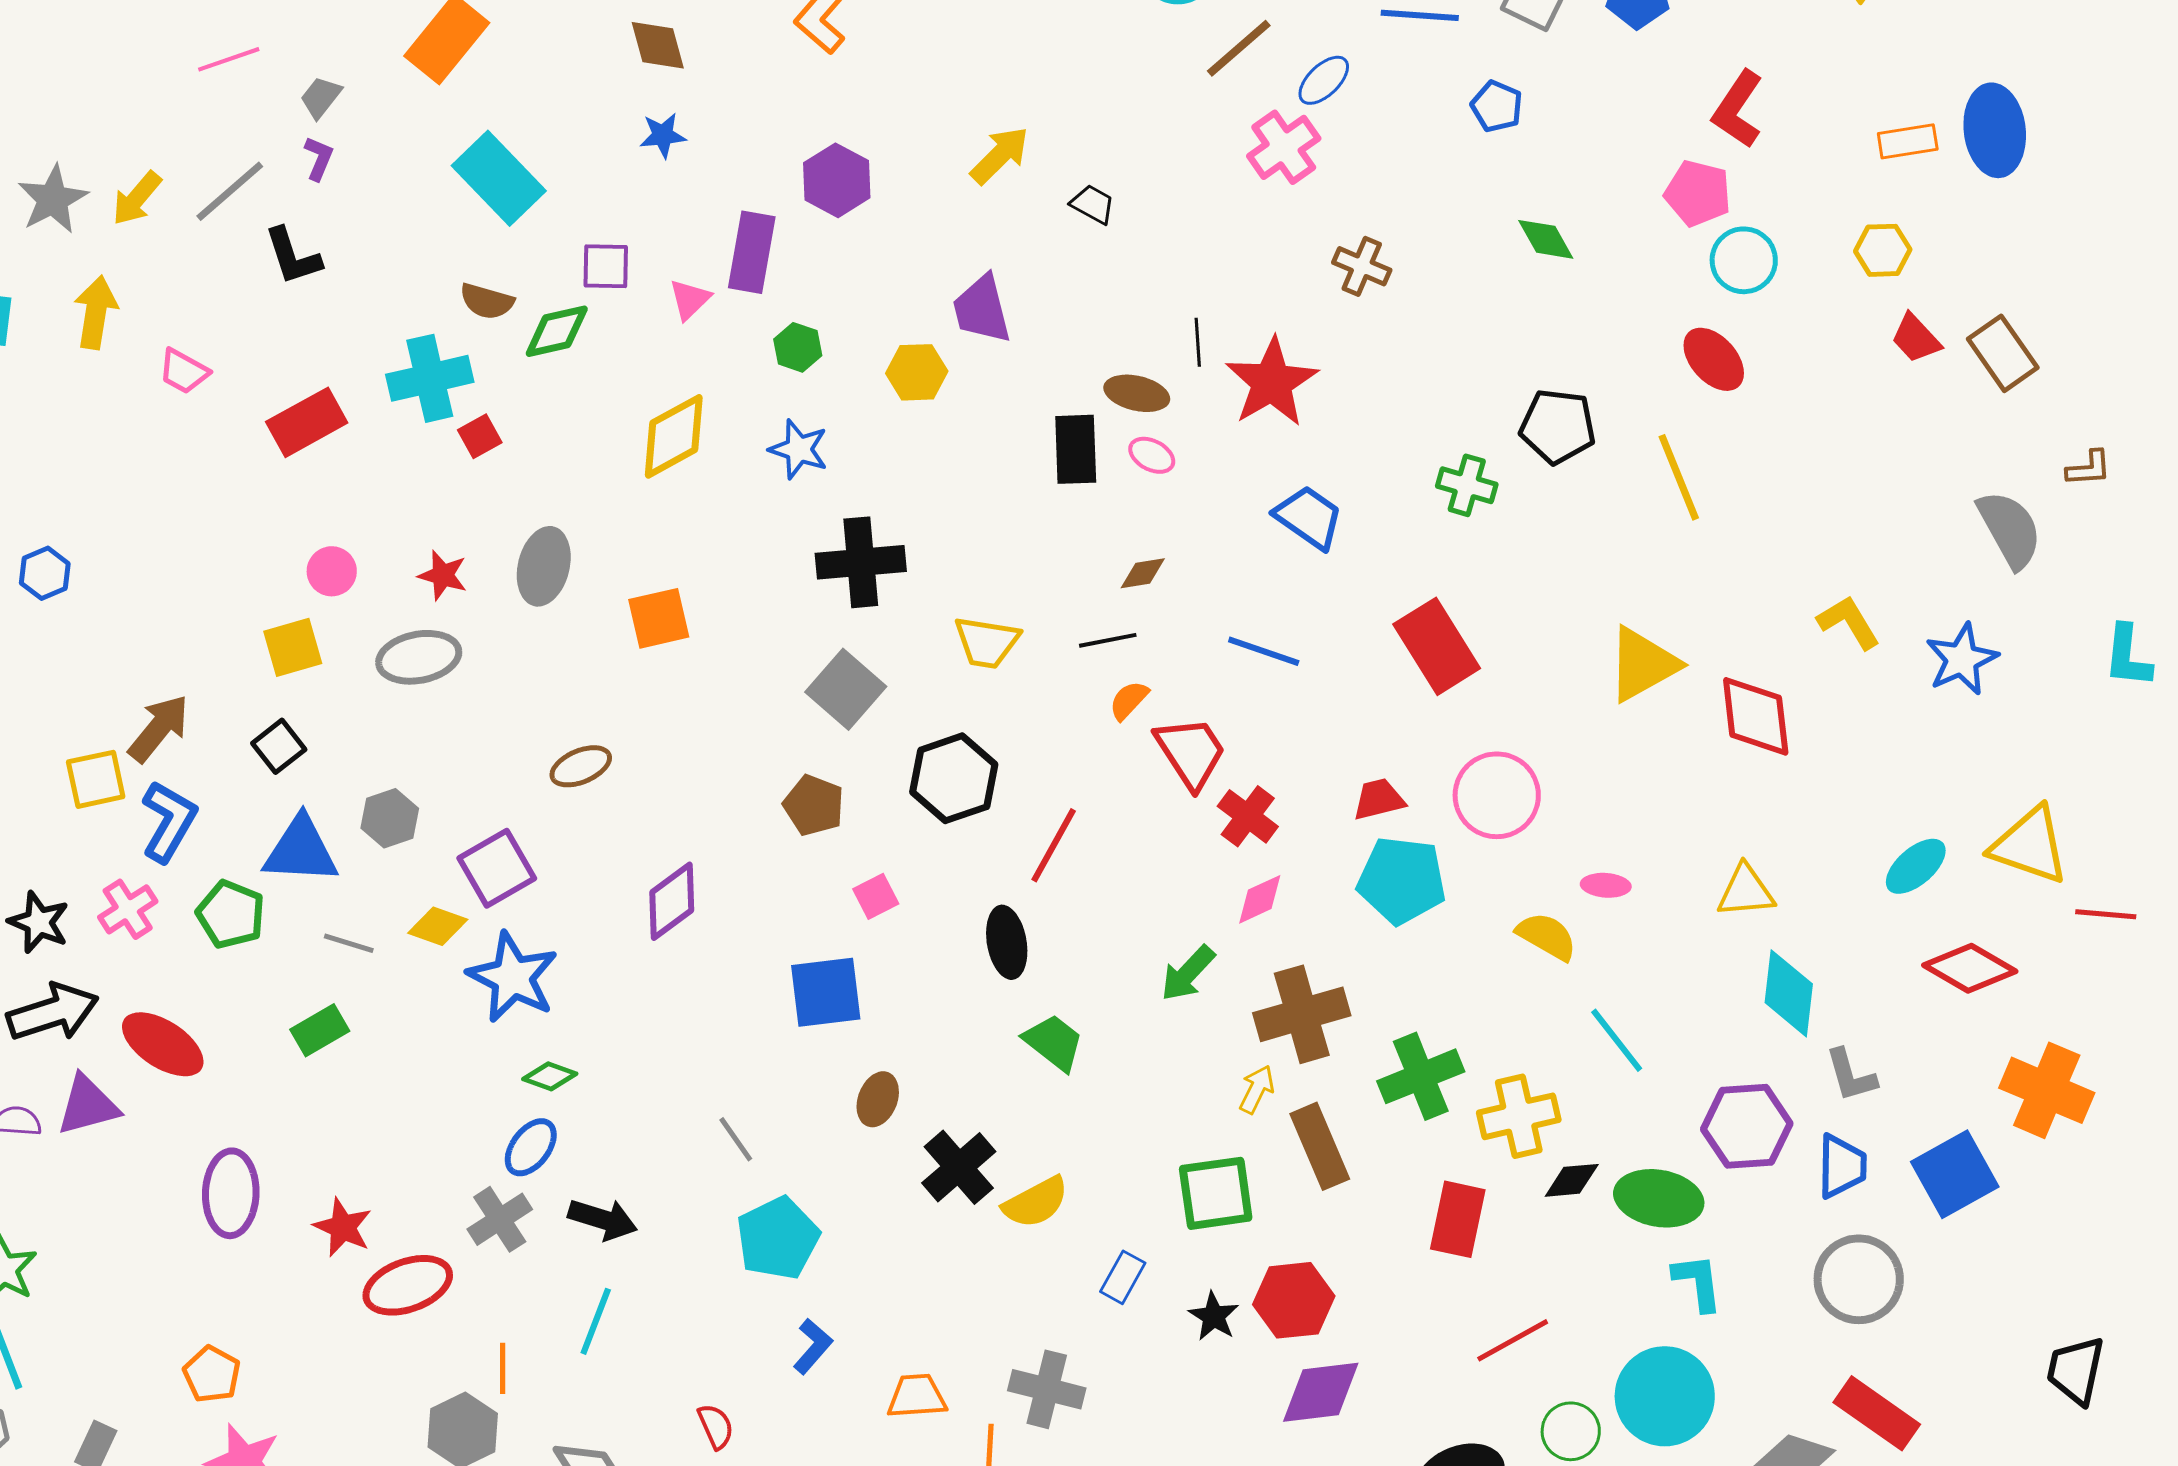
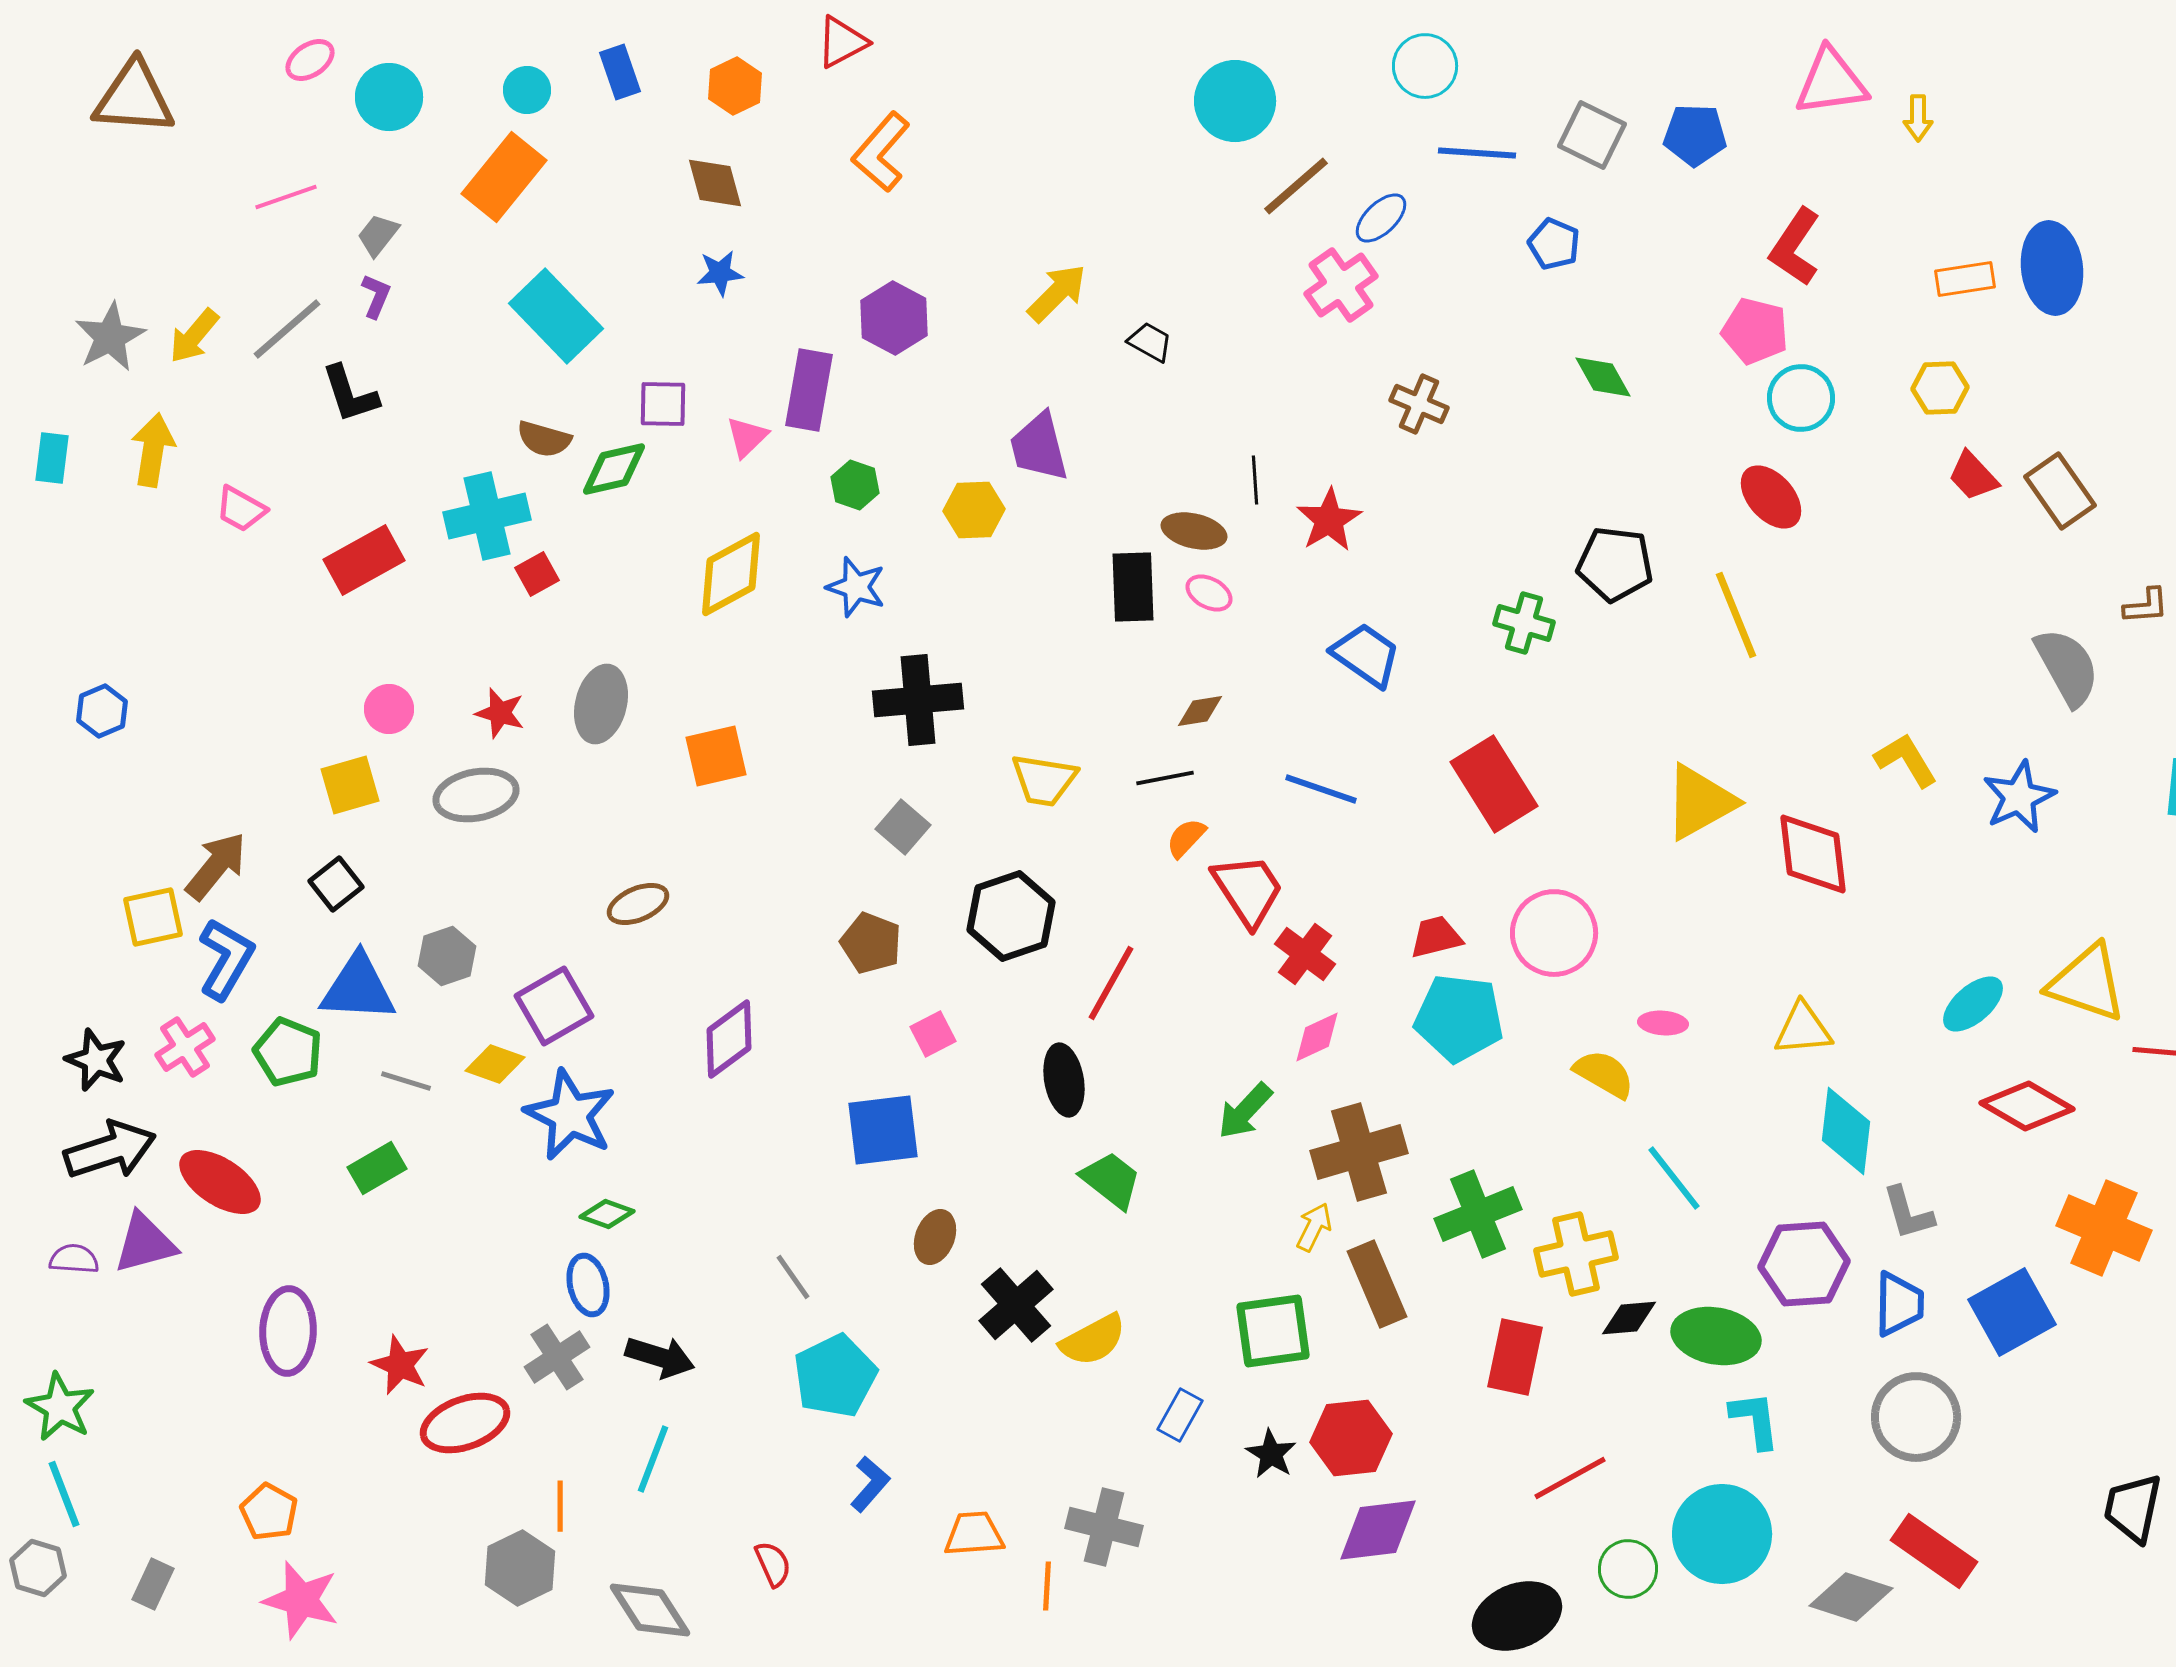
red star: (1272, 382) -> (1329, 520), size x0.7
gray square: (846, 689) -> (903, 827), size x0.7
blue ellipse: (531, 1147) -> (588, 1285), turned -50

